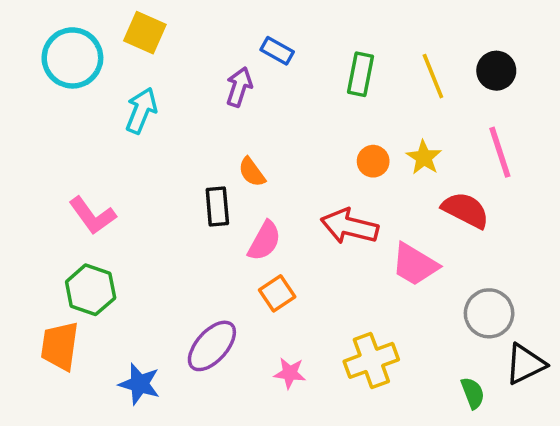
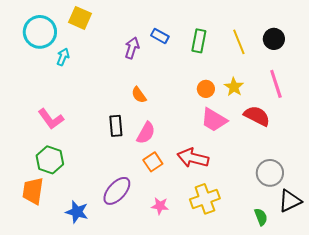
blue rectangle: (277, 51) -> (160, 36), moved
cyan arrow: (141, 110) -> (63, 57), moved, size x0.7
black rectangle: (217, 206) -> (116, 126), moved
red arrow: (350, 226) -> (193, 158), moved
pink trapezoid: (415, 264) -> (214, 120), moved

